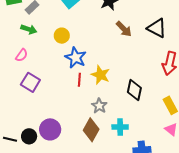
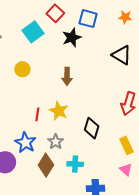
black triangle: (157, 28) -> (122, 55), moved
brown arrow: (124, 29) -> (67, 76), moved, turned 42
blue star: (76, 58) -> (25, 143), moved

